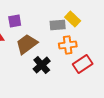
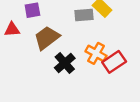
orange cross: (68, 45) -> (96, 53), moved, turned 36

